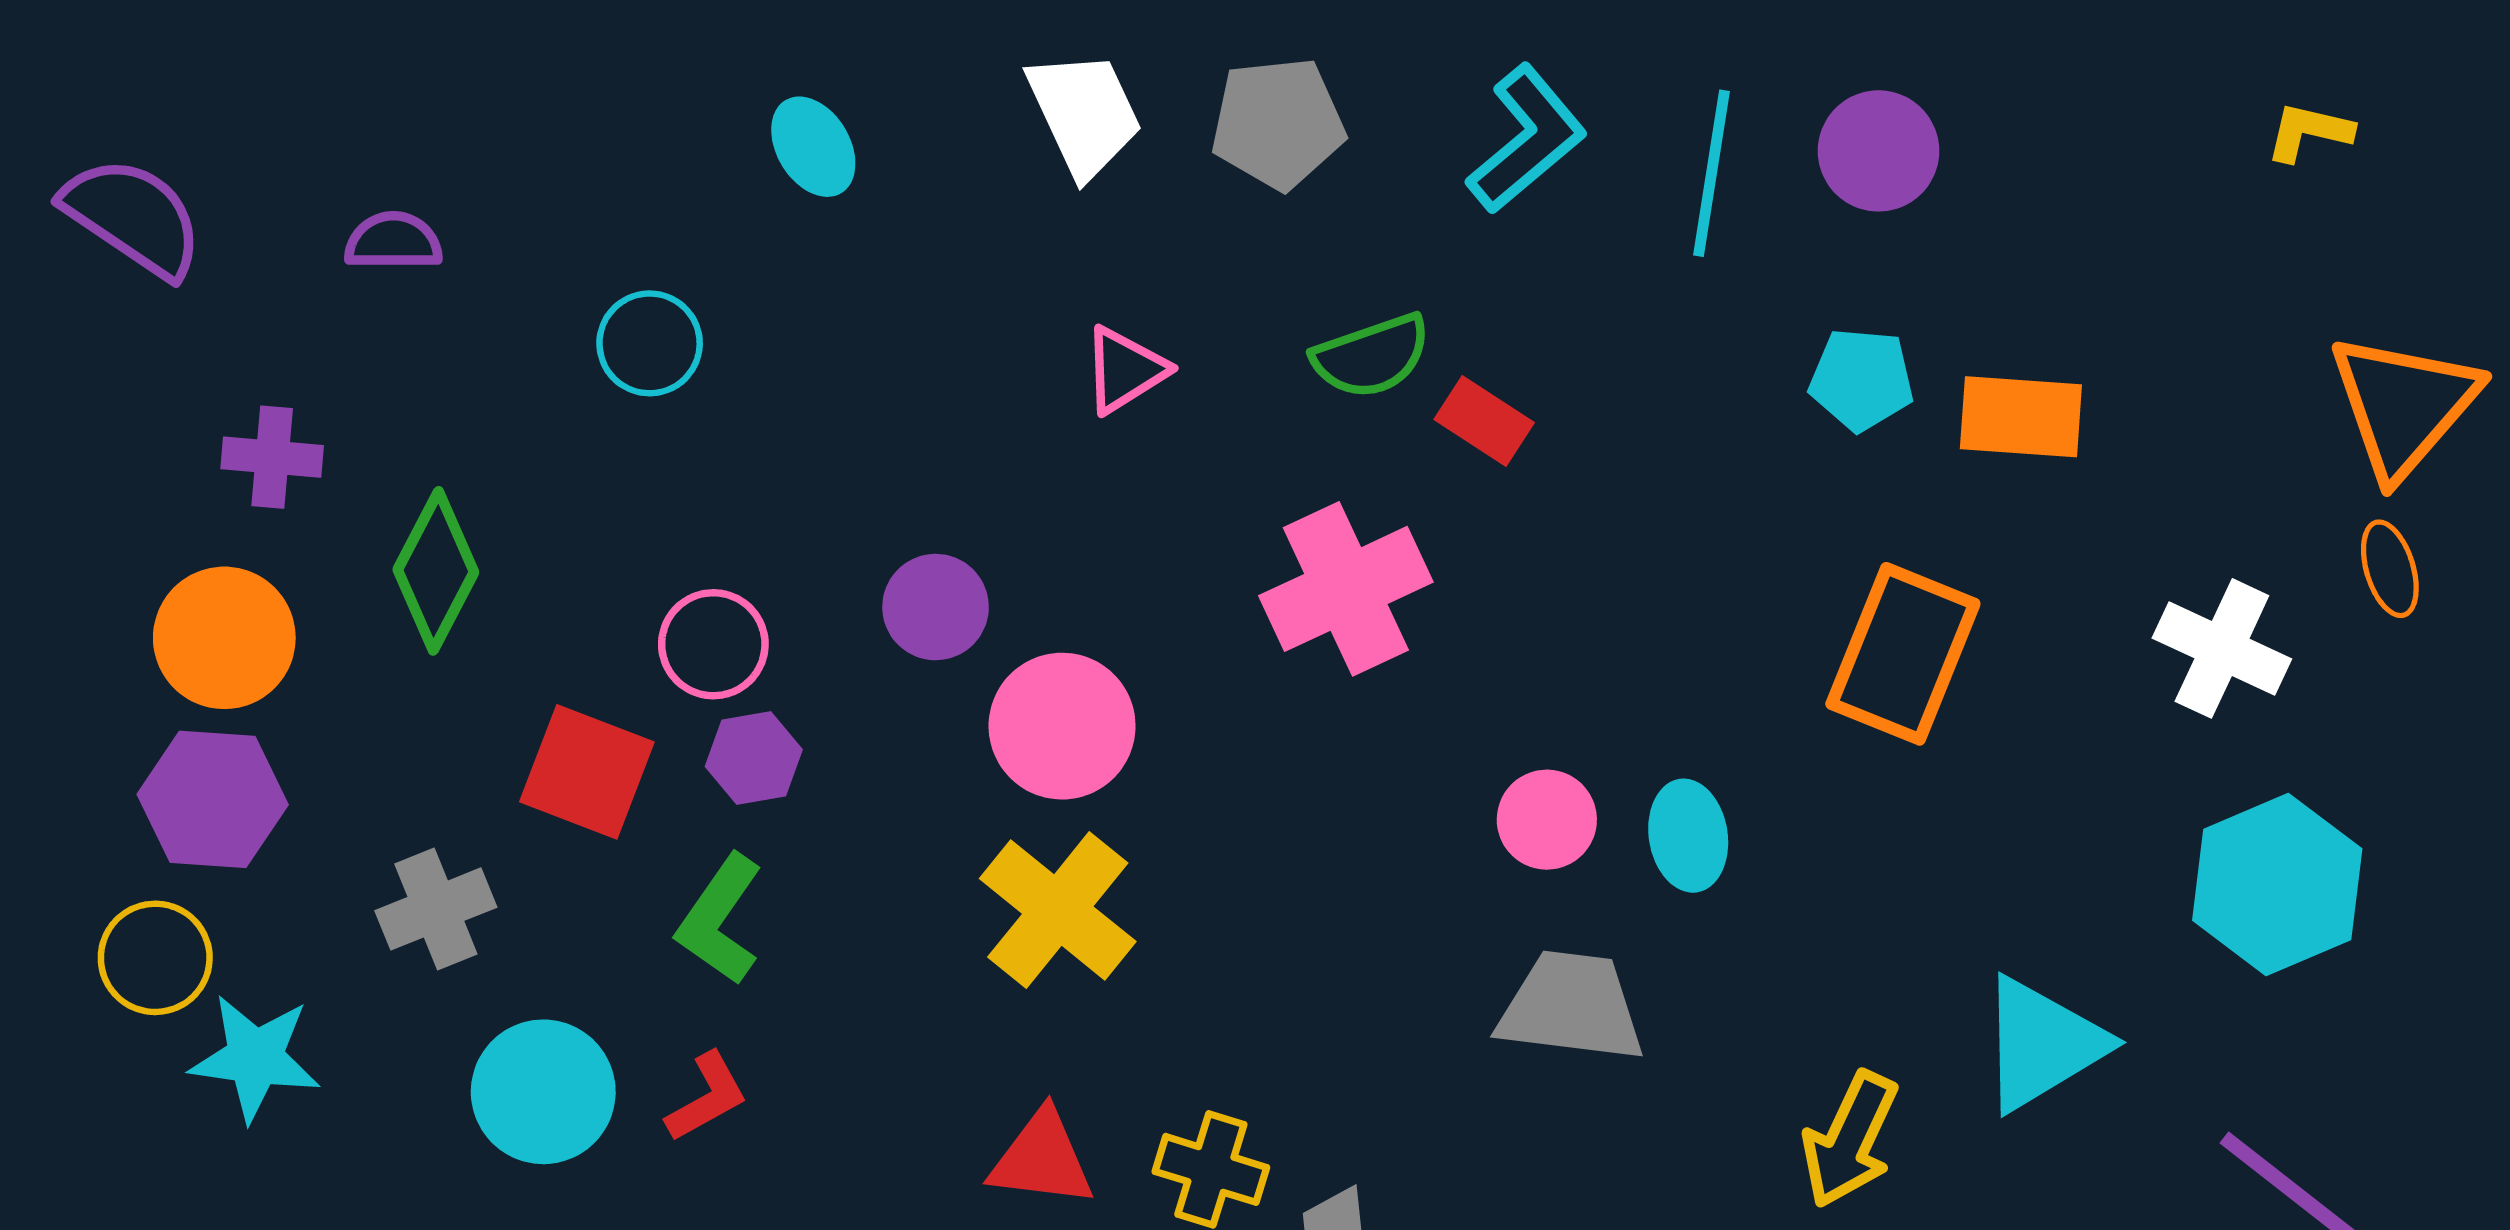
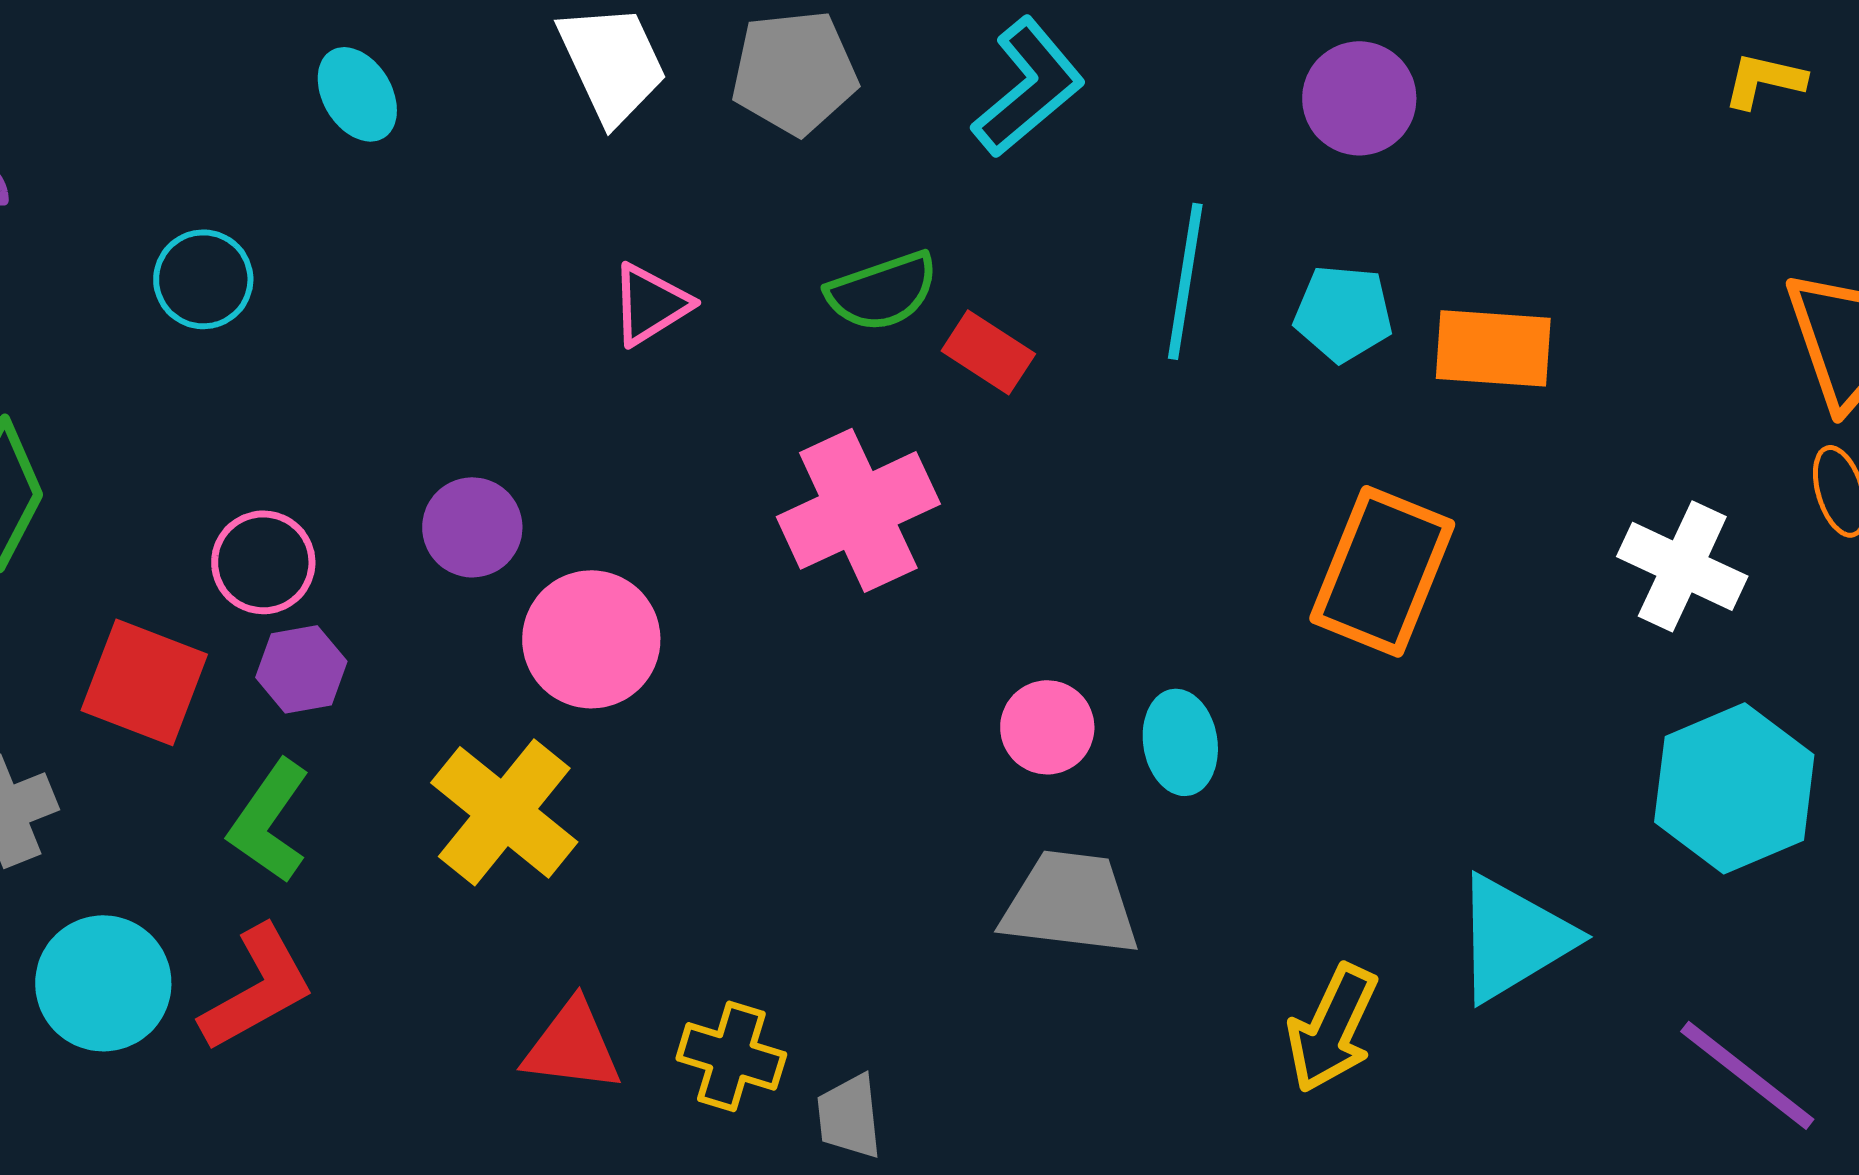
cyan line: (1712, 173) -> (1185, 281), moved
yellow cross: (1058, 910) -> (504, 812), moved
red L-shape: (707, 1097) -> (257, 988), size x1.5

